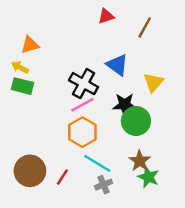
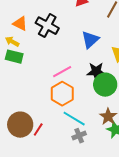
orange triangle: (30, 45) -> (20, 24), turned 42
blue triangle: (117, 65) -> (90, 40), turned 42
black cross: (84, 84) -> (47, 26), moved
red line: (62, 177) -> (38, 130), moved

